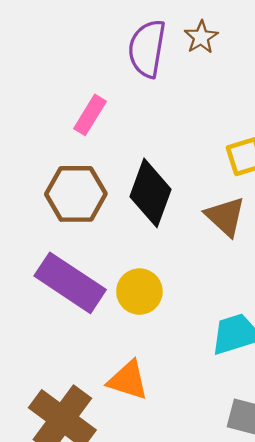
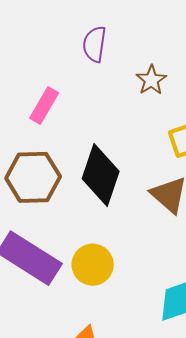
brown star: (201, 37) -> (151, 80), moved
purple semicircle: (147, 49) -> (94, 44), size x0.7

